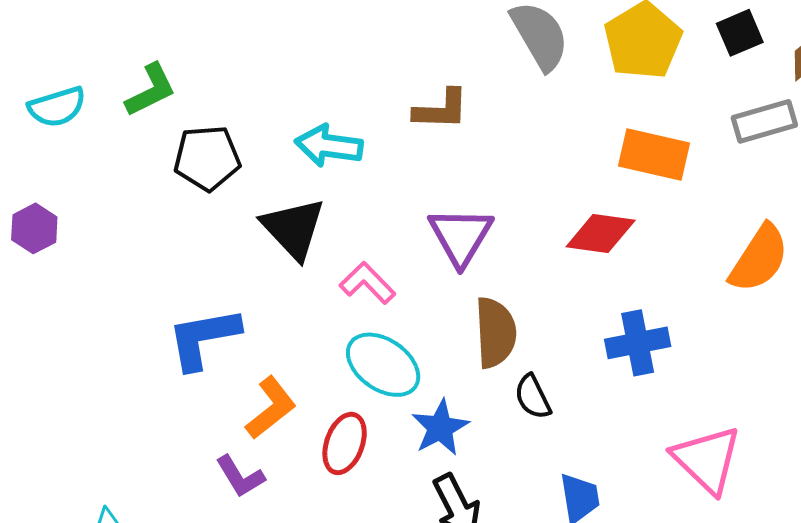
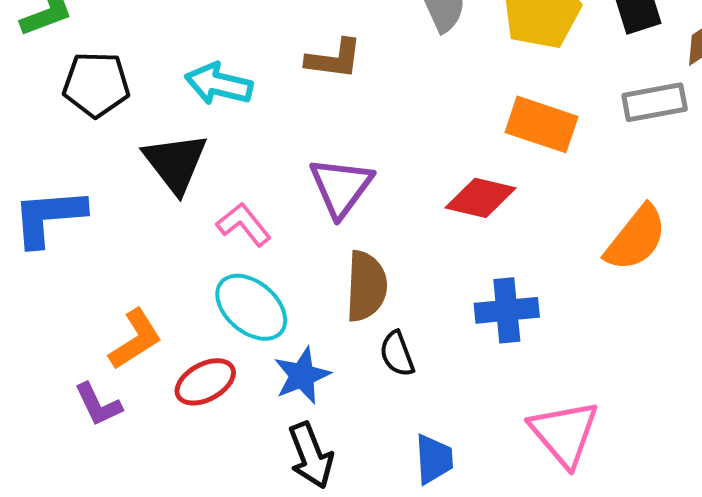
blue L-shape: (203, 338) -> (49, 217), moved
red ellipse: (345, 443) -> (205, 382), turned 36

